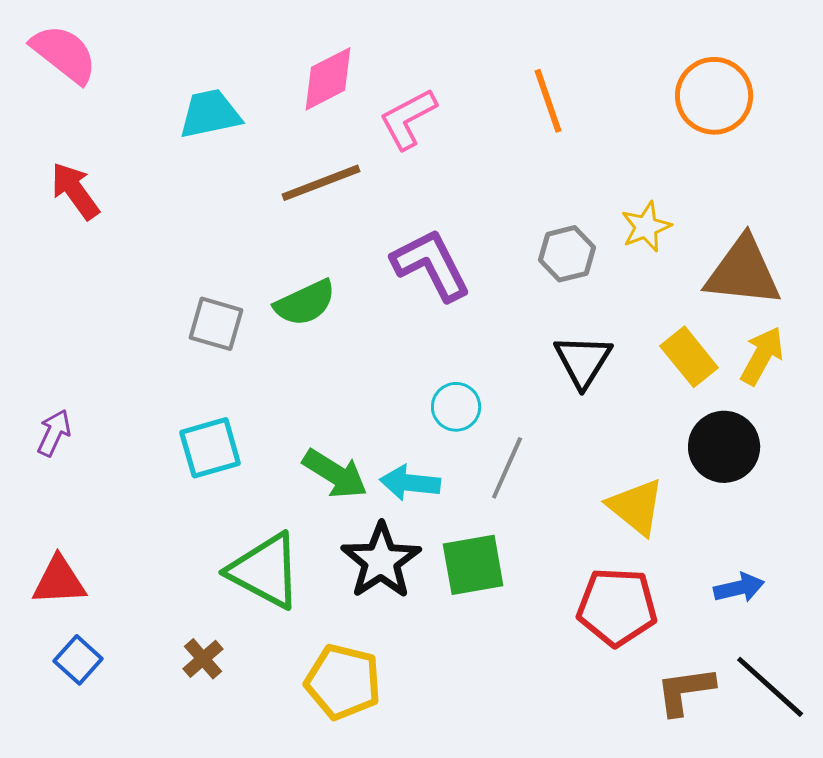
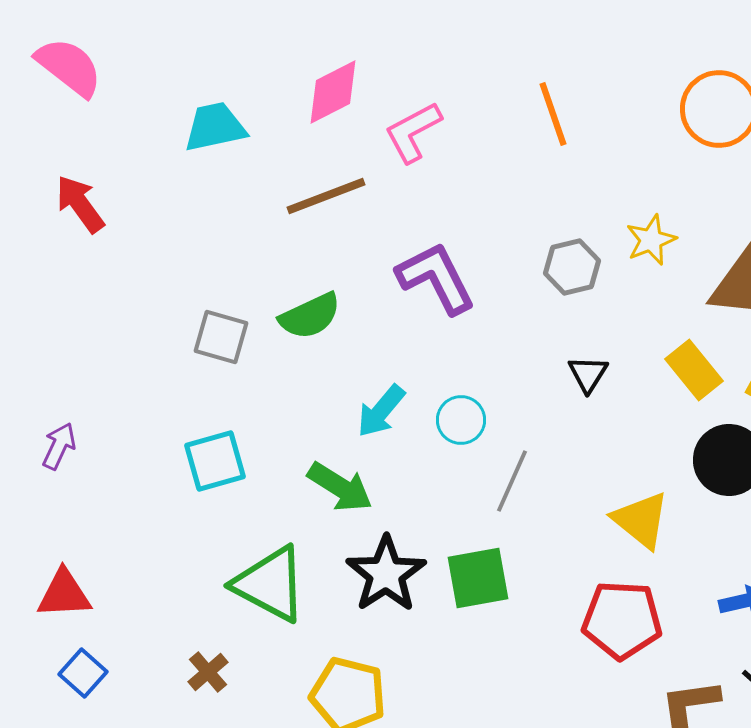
black triangle: (583, 361) -> (588, 374), size x0.7
cyan arrow: (410, 483) -> (381, 411), moved, turned -56

